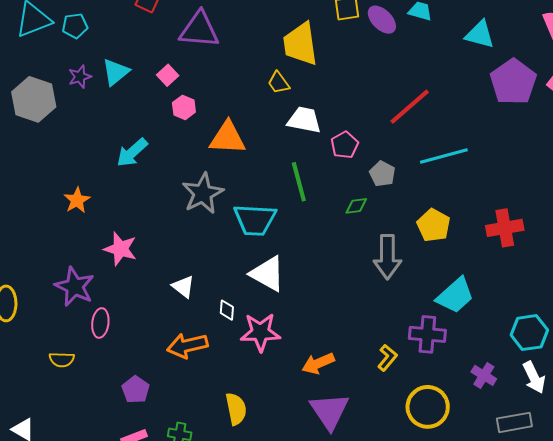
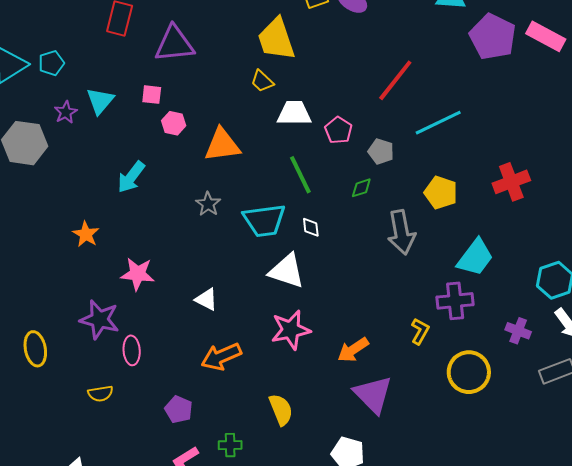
pink square: (168, 75) -> (152, 95), turned -30
gray star: (203, 193) -> (208, 204), size x0.6
white diamond: (227, 310) -> (311, 227), moved

